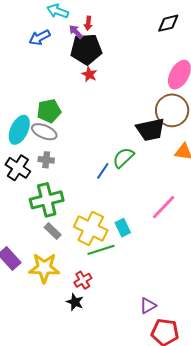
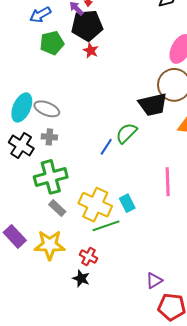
green pentagon: (49, 111) -> (52, 43), moved
pink line: (164, 207) -> (168, 182), turned -44
red cross: (83, 280) -> (88, 257), turned -30

